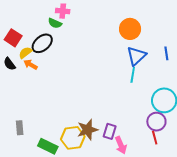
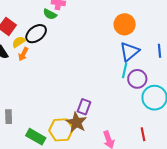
orange arrow: (31, 65) -> (23, 54), turned -96
purple circle: (156, 122) -> (137, 79), moved
brown star: (88, 130) -> (76, 122), turned -30
purple rectangle: (110, 131) -> (84, 107), moved

